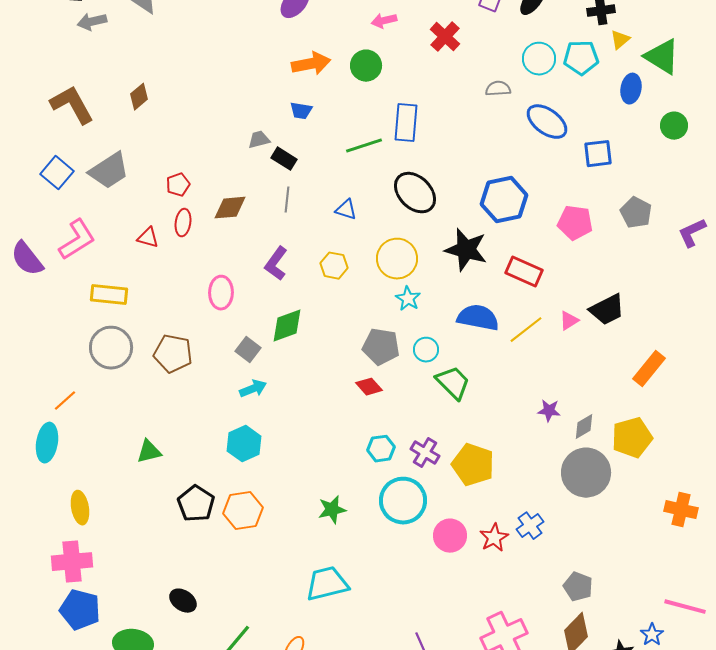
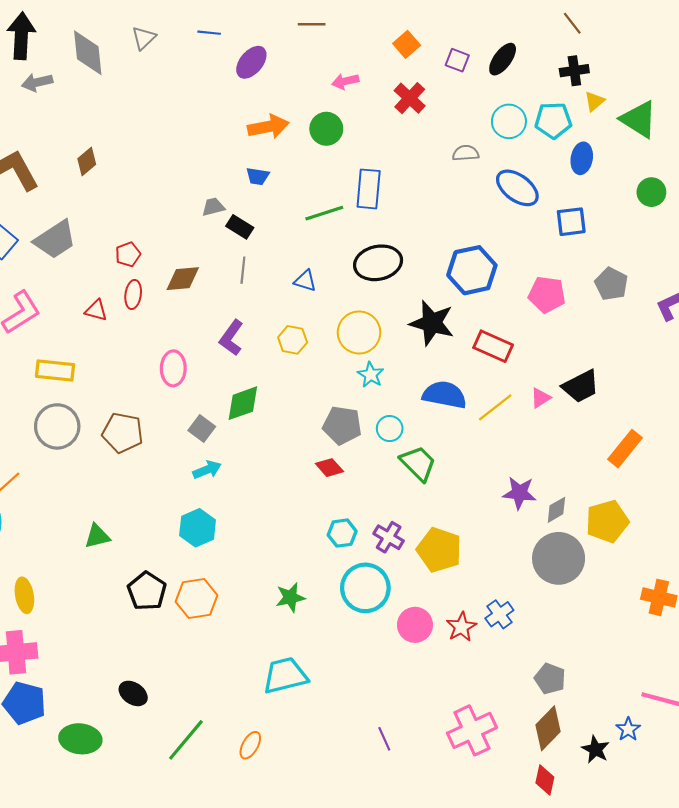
blue ellipse: (631, 89) -> (582, 158), moved
black ellipse: (415, 193) -> (378, 263), turned -57
purple star: (549, 411) -> (519, 493), size x1.4

